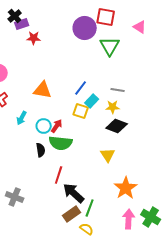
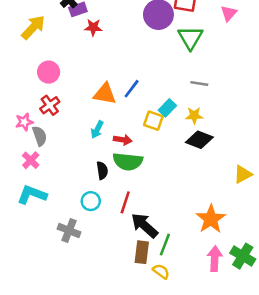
pink triangle: (140, 27) -> (229, 13), turned 40
blue line: (81, 88) -> (132, 89), moved
gray line: (118, 90) -> (199, 84), moved
cyan arrow: (22, 118) -> (97, 130), moved
cyan circle: (44, 126) -> (91, 201), moved
red arrow: (57, 126) -> (123, 140), turned 64
yellow triangle: (108, 155) -> (243, 174), moved, turned 35
brown rectangle: (72, 214) -> (142, 252), turned -48

